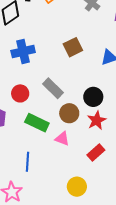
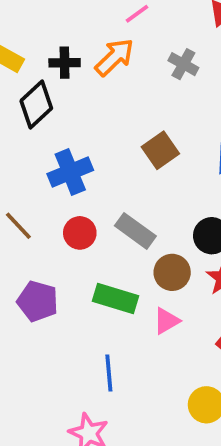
red circle: (20, 93) -> (80, 233), moved
pink triangle: (62, 139) -> (166, 321), turned -42

